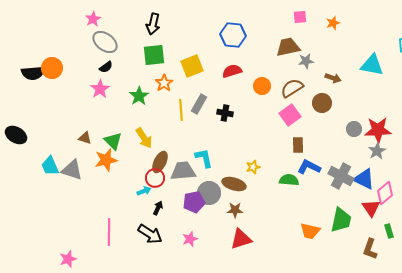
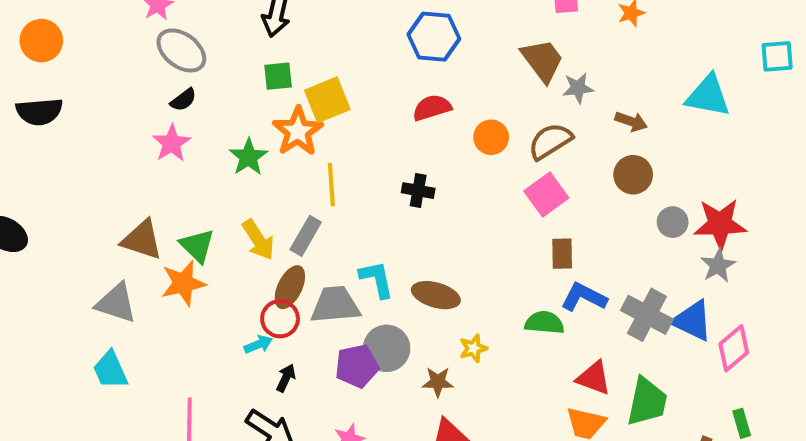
brown trapezoid: (288, 47) -> (542, 60), turned 65
green square: (154, 55) -> (278, 76), size x0.7
yellow square: (192, 66) -> (327, 100), moved
orange circle: (52, 68) -> (41, 41), moved
orange star: (164, 83) -> (298, 131), size x1.4
brown circle: (322, 103) -> (633, 175), moved
gray rectangle: (199, 104) -> (306, 236), moved
brown triangle: (85, 138) -> (142, 240), size x1.6
cyan trapezoid: (50, 166) -> (110, 370), moved
yellow star: (253, 167) -> (473, 348), moved
brown ellipse: (234, 184) -> (436, 295), moved
red triangle: (371, 208) -> (594, 378), moved, turned -36

